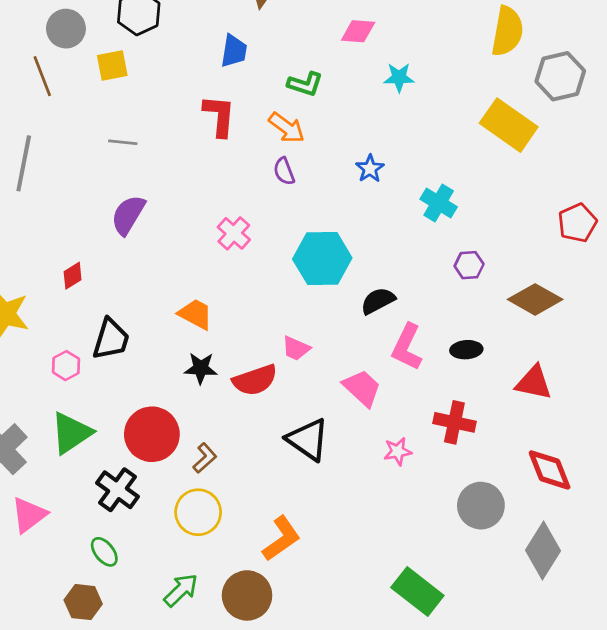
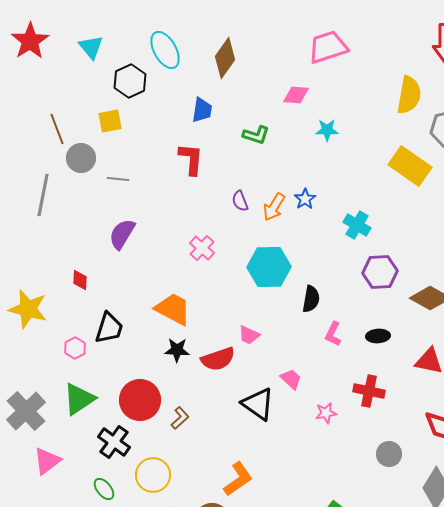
gray circle: (66, 29) -> (81, 158), moved
orange arrow: (287, 128) -> (274, 207), moved, turned 84
purple hexagon: (469, 265) -> (380, 272), size x1.6
red diamond: (73, 276) -> (80, 280), turned -55
black semicircle: (378, 301) -> (311, 299), turned 128
orange trapezoid: (195, 314) -> (173, 309), size x1.4
pink L-shape: (407, 347) -> (333, 334), size x0.7
pink trapezoid: (362, 388) -> (291, 379), moved, size x0.7
gray circle: (481, 506) -> (389, 454), size x0.7
yellow circle: (198, 512) -> (153, 475), moved

